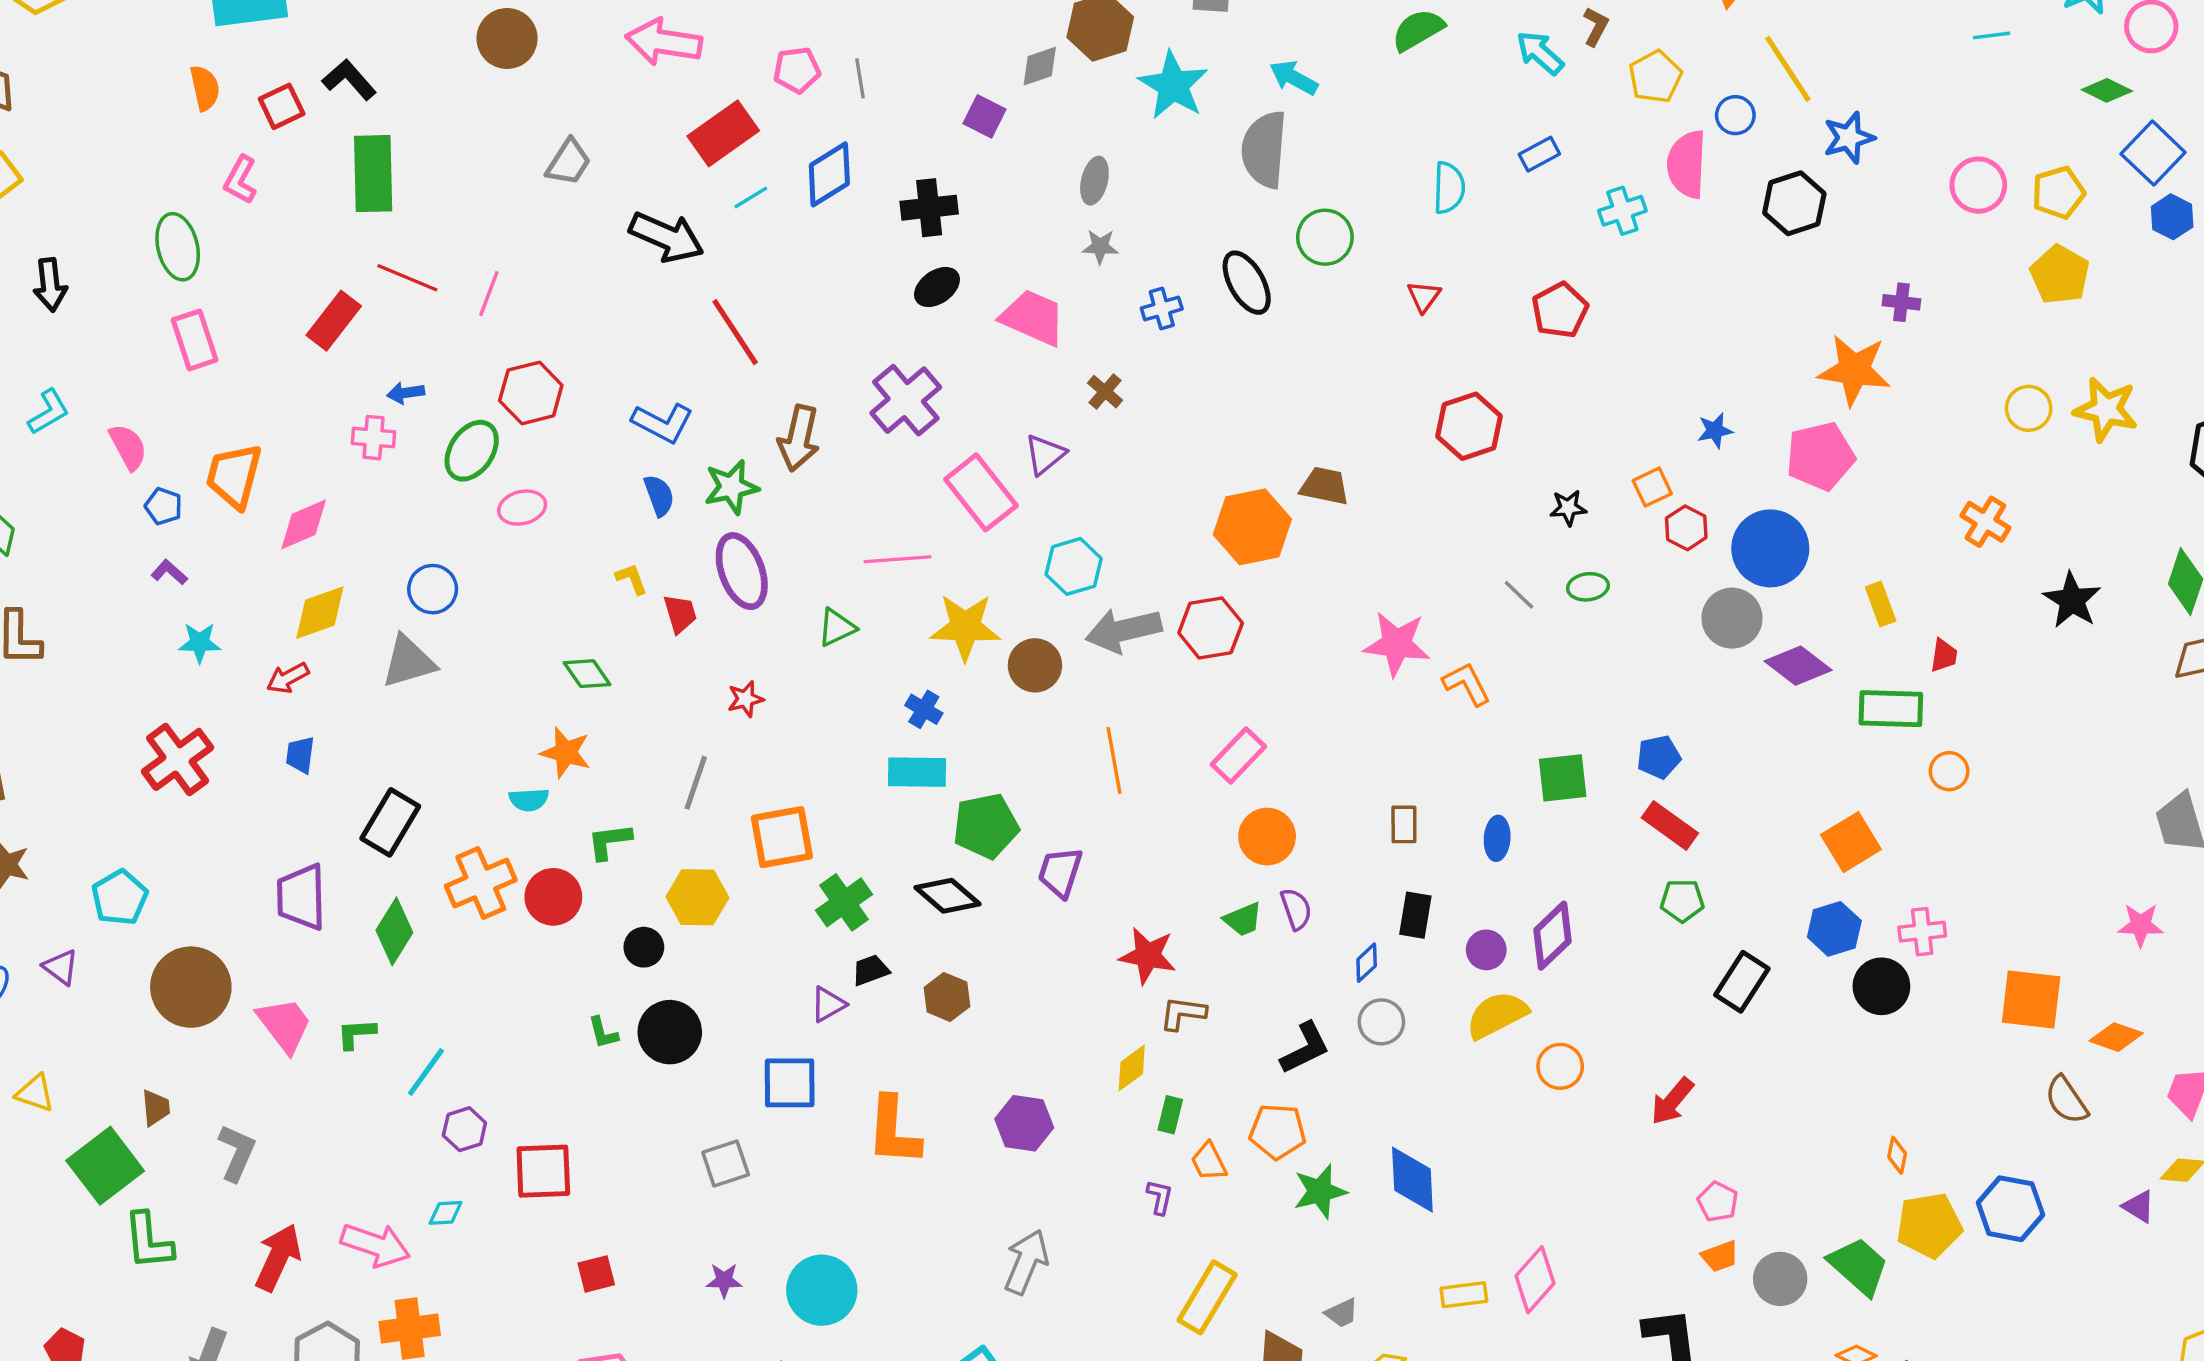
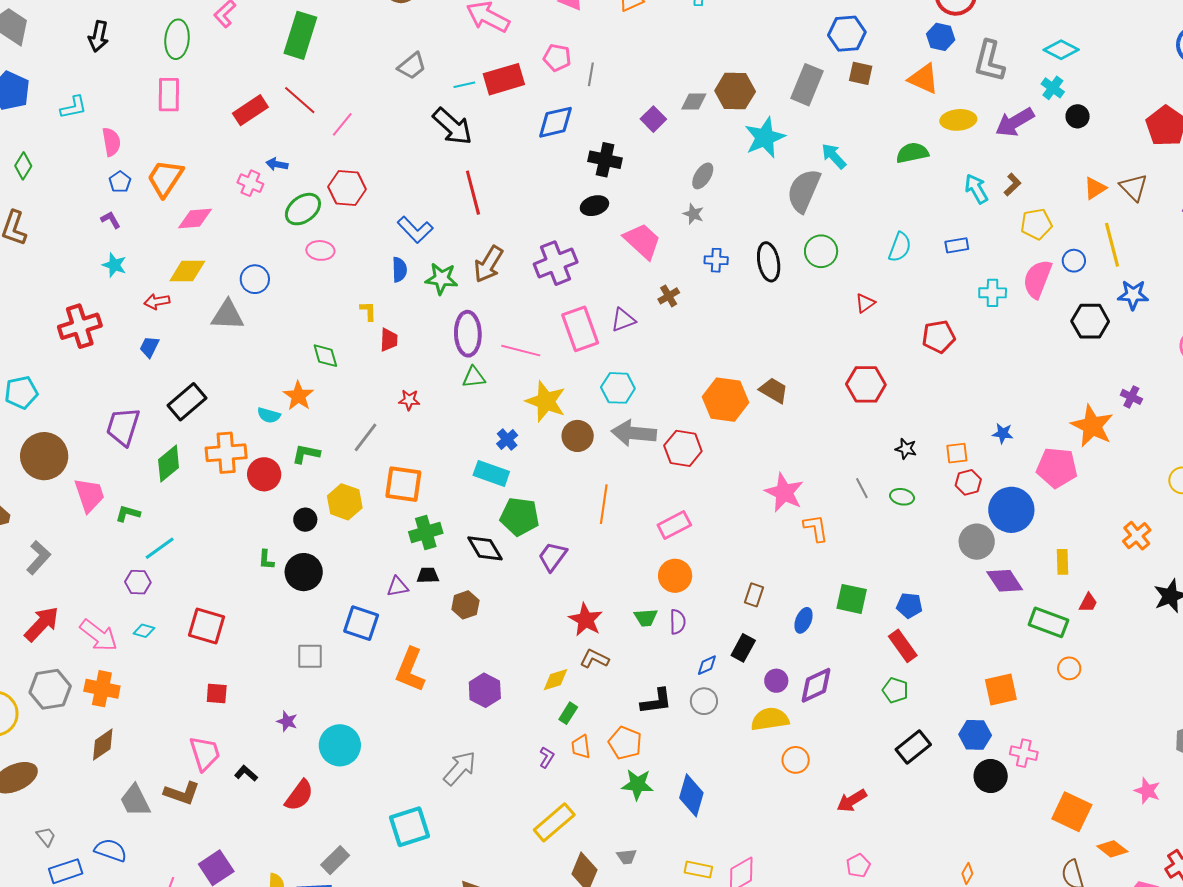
cyan line: (751, 197) -> (464, 85), moved
purple ellipse: (742, 571) -> (468, 334), moved
purple hexagon: (464, 1129) -> (138, 582), moved

